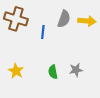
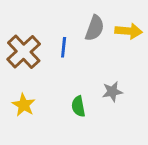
brown cross: (16, 19) -> (24, 52), moved, turned 30
gray star: (76, 70) -> (112, 92), moved

